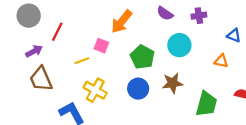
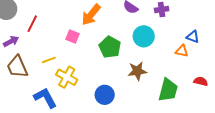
blue triangle: (234, 35) -> (193, 37), moved
yellow line: (82, 61) -> (49, 60), moved
blue circle: (138, 89) -> (105, 95), moved

